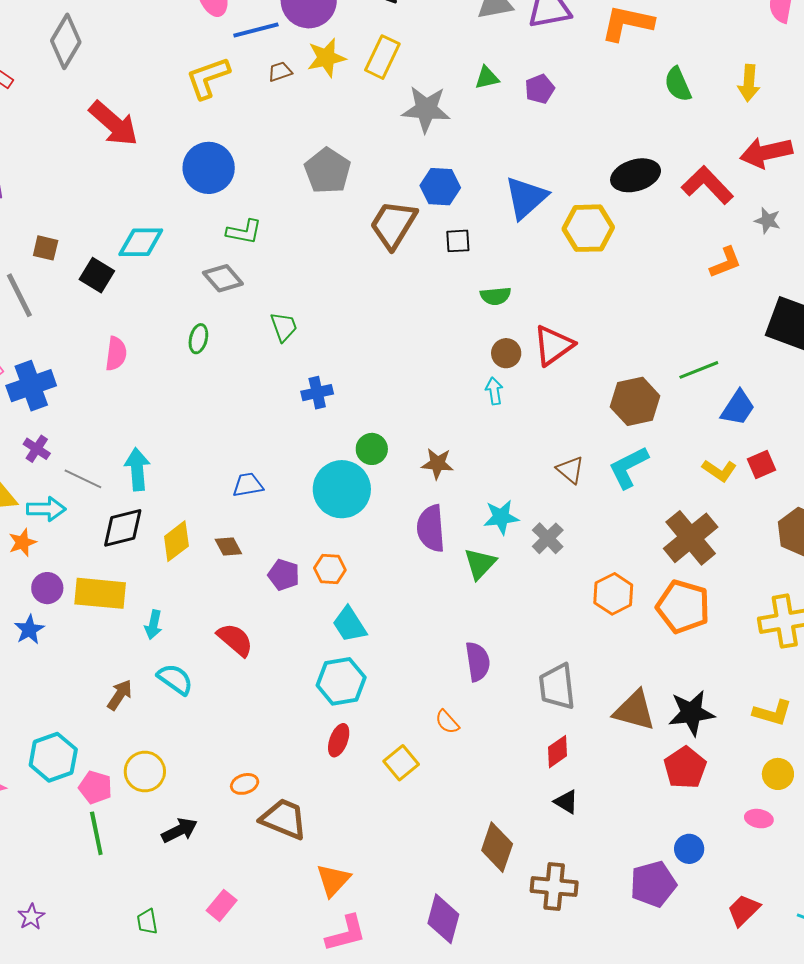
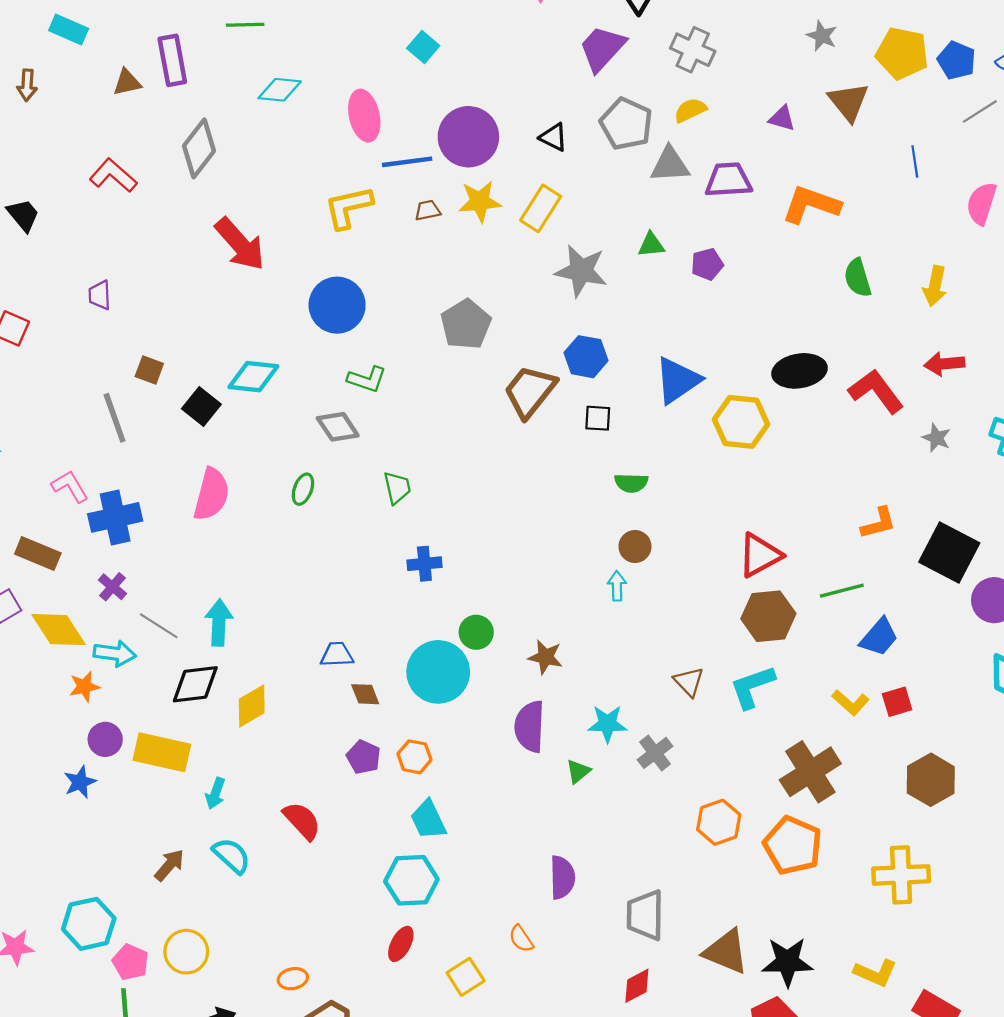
red arrow: (766, 152) -> (944, 364), size x0.7
orange L-shape: (725, 263) -> (878, 523), moved
red triangle: (553, 345) -> (760, 555), moved
pink semicircle: (116, 354) -> (211, 494), size x1.4
brown diamond: (228, 546) -> (365, 694), moved
green triangle: (480, 564) -> (578, 771), size x0.7

